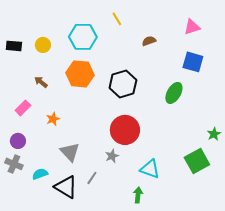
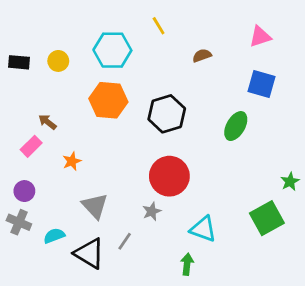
brown arrow: (41, 82) -> (47, 122), moved

